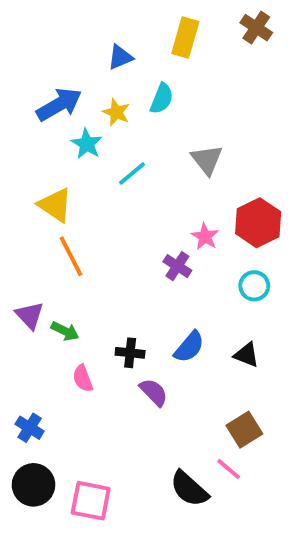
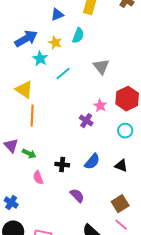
orange line: (71, 256) -> (32, 116), turned 30
purple semicircle: (154, 392) -> (77, 196), moved
pink line: (229, 469) -> (121, 225), moved

